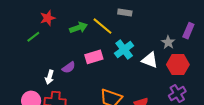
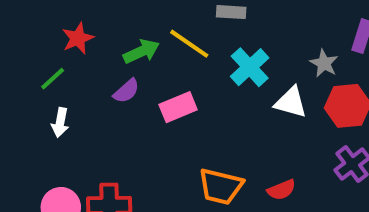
cyan cross: (124, 49) -> (250, 67), moved
purple semicircle: (69, 67) -> (126, 91), moved
white arrow: (50, 77) -> (60, 122), moved

